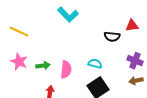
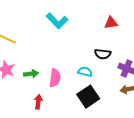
red triangle: (132, 26) -> (111, 23), moved
black semicircle: (112, 37) -> (103, 54), moved

